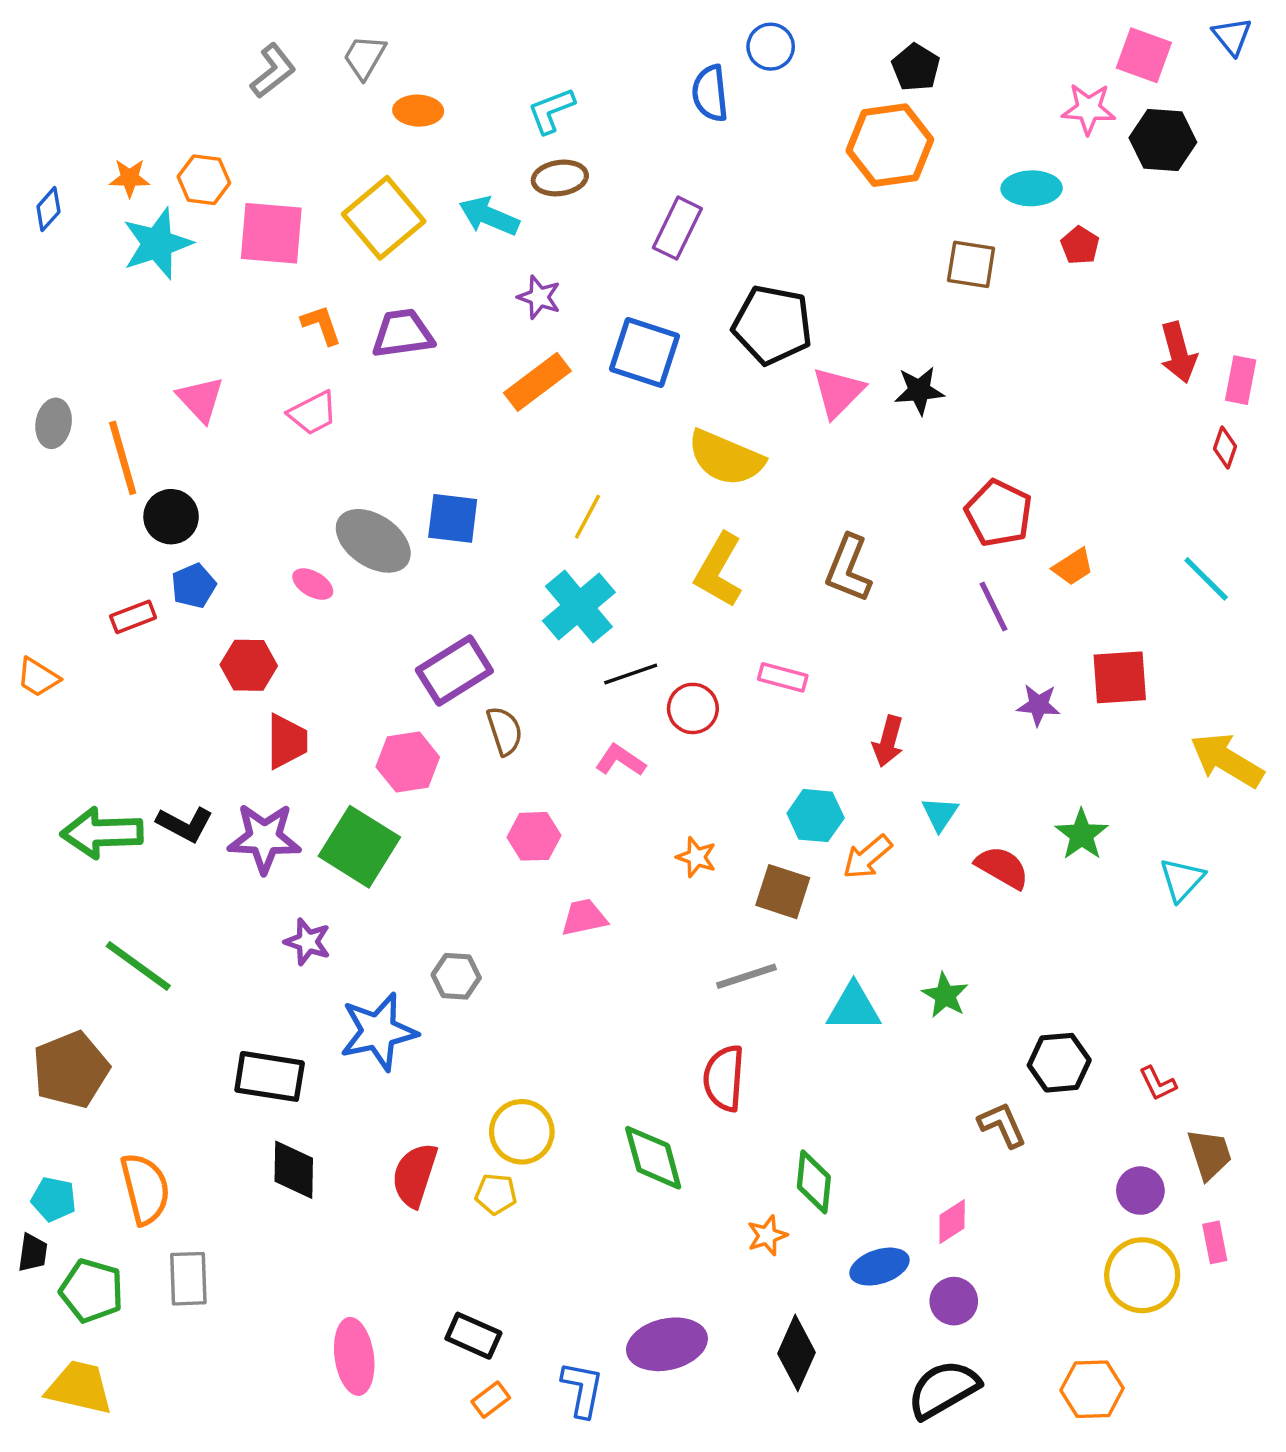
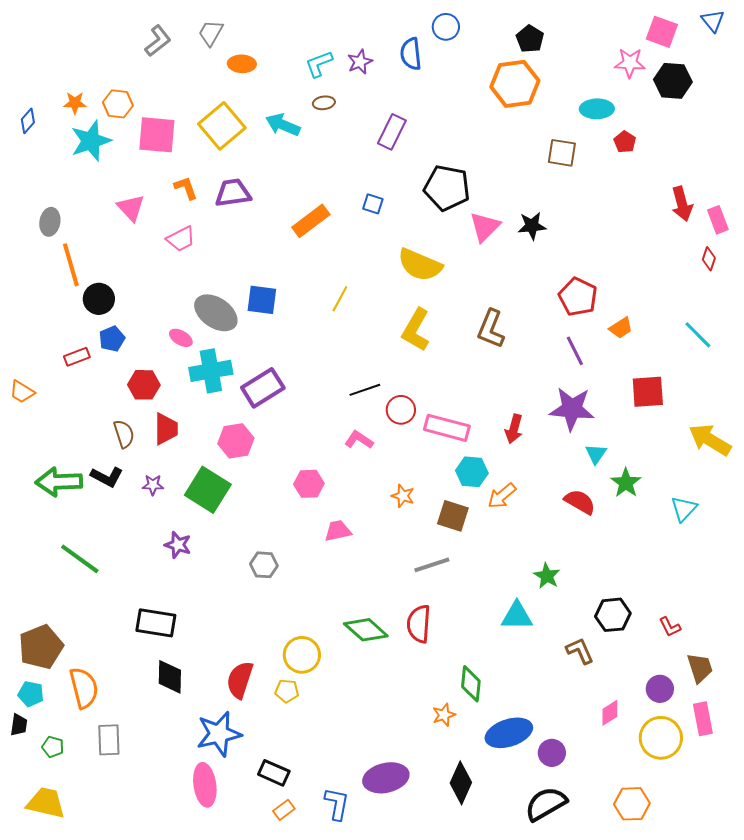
brown ellipse: (560, 178) -> (324, 103), size x0.7
purple star: (539, 297) -> (360, 62), moved, turned 30
blue square: (645, 352) -> (373, 204), size x0.5
pink rectangle: (1241, 380) -> (718, 220), turned -32
pink triangle: (200, 399) -> (131, 208), moved
gray ellipse: (54, 423) -> (50, 222), moved
cyan cross: (579, 606) -> (211, 371), moved, turned 30
pink rectangle: (783, 677) -> (447, 428), moved, size x1.6
purple star: (1038, 705) -> (572, 409), moved, size x1.8
brown semicircle: (505, 731) -> (124, 434), moved
cyan triangle: (940, 814) -> (596, 454), moved
purple star: (264, 838) -> (153, 485), size x0.5
cyan triangle: (854, 1007) -> (517, 616), moved
blue star: (378, 1032) -> (219, 734), moved
brown pentagon: (71, 1070) -> (41, 647), moved
green diamond: (653, 1158) -> (366, 630), moved, turned -33
pink diamond: (952, 1222) -> (610, 713), moved
pink rectangle: (1215, 1242) -> (703, 719), size x1.4
blue ellipse: (879, 1267) -> (509, 733), size x1.4
green pentagon: (92, 1291) -> (53, 747), size x0.6

